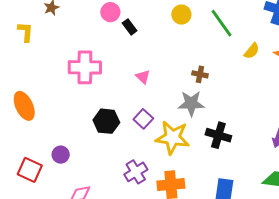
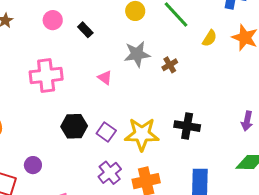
pink circle: (110, 12) -> (53, 20), moved
brown cross: (200, 74) -> (170, 65), moved, turned -35
gray star: (191, 103) -> (137, 54), moved
purple square: (143, 119) -> (106, 132), moved

